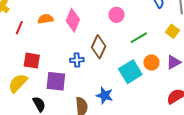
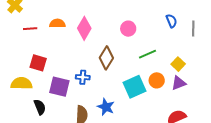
red line: (19, 28) -> (30, 29), turned 56
yellow square: (172, 31) -> (178, 64), moved
blue cross: (77, 60) -> (83, 77), moved
yellow semicircle: (18, 83) -> (22, 83), turned 40

